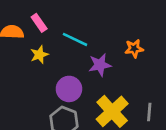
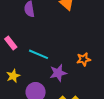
yellow star: (39, 55) -> (13, 76), moved

